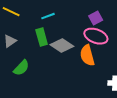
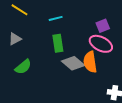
green rectangle: (42, 37) -> (58, 43), moved
gray diamond: (62, 46) -> (73, 63), moved

